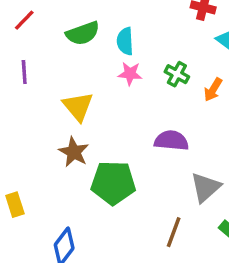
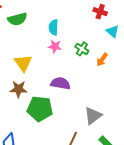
green semicircle: (83, 33) -> (17, 19), moved
purple semicircle: (171, 141) -> (60, 83), moved
brown star: (74, 152) -> (19, 89), turned -30

